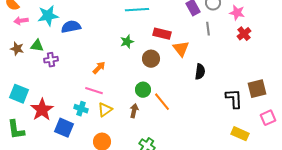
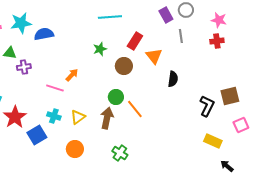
pink star: (237, 13) -> (219, 20), moved
red rectangle: (162, 34) -> (135, 41), turned -72
red cross: (244, 34) -> (217, 41), turned 32
pink line: (94, 91) -> (55, 88), moved
black L-shape: (234, 99) -> (207, 106), turned 30
brown arrow: (134, 111) -> (107, 118), size x1.5
blue square: (64, 128) -> (37, 135), turned 36

